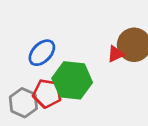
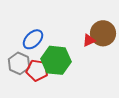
gray hexagon: (23, 103) -> (19, 63), moved

